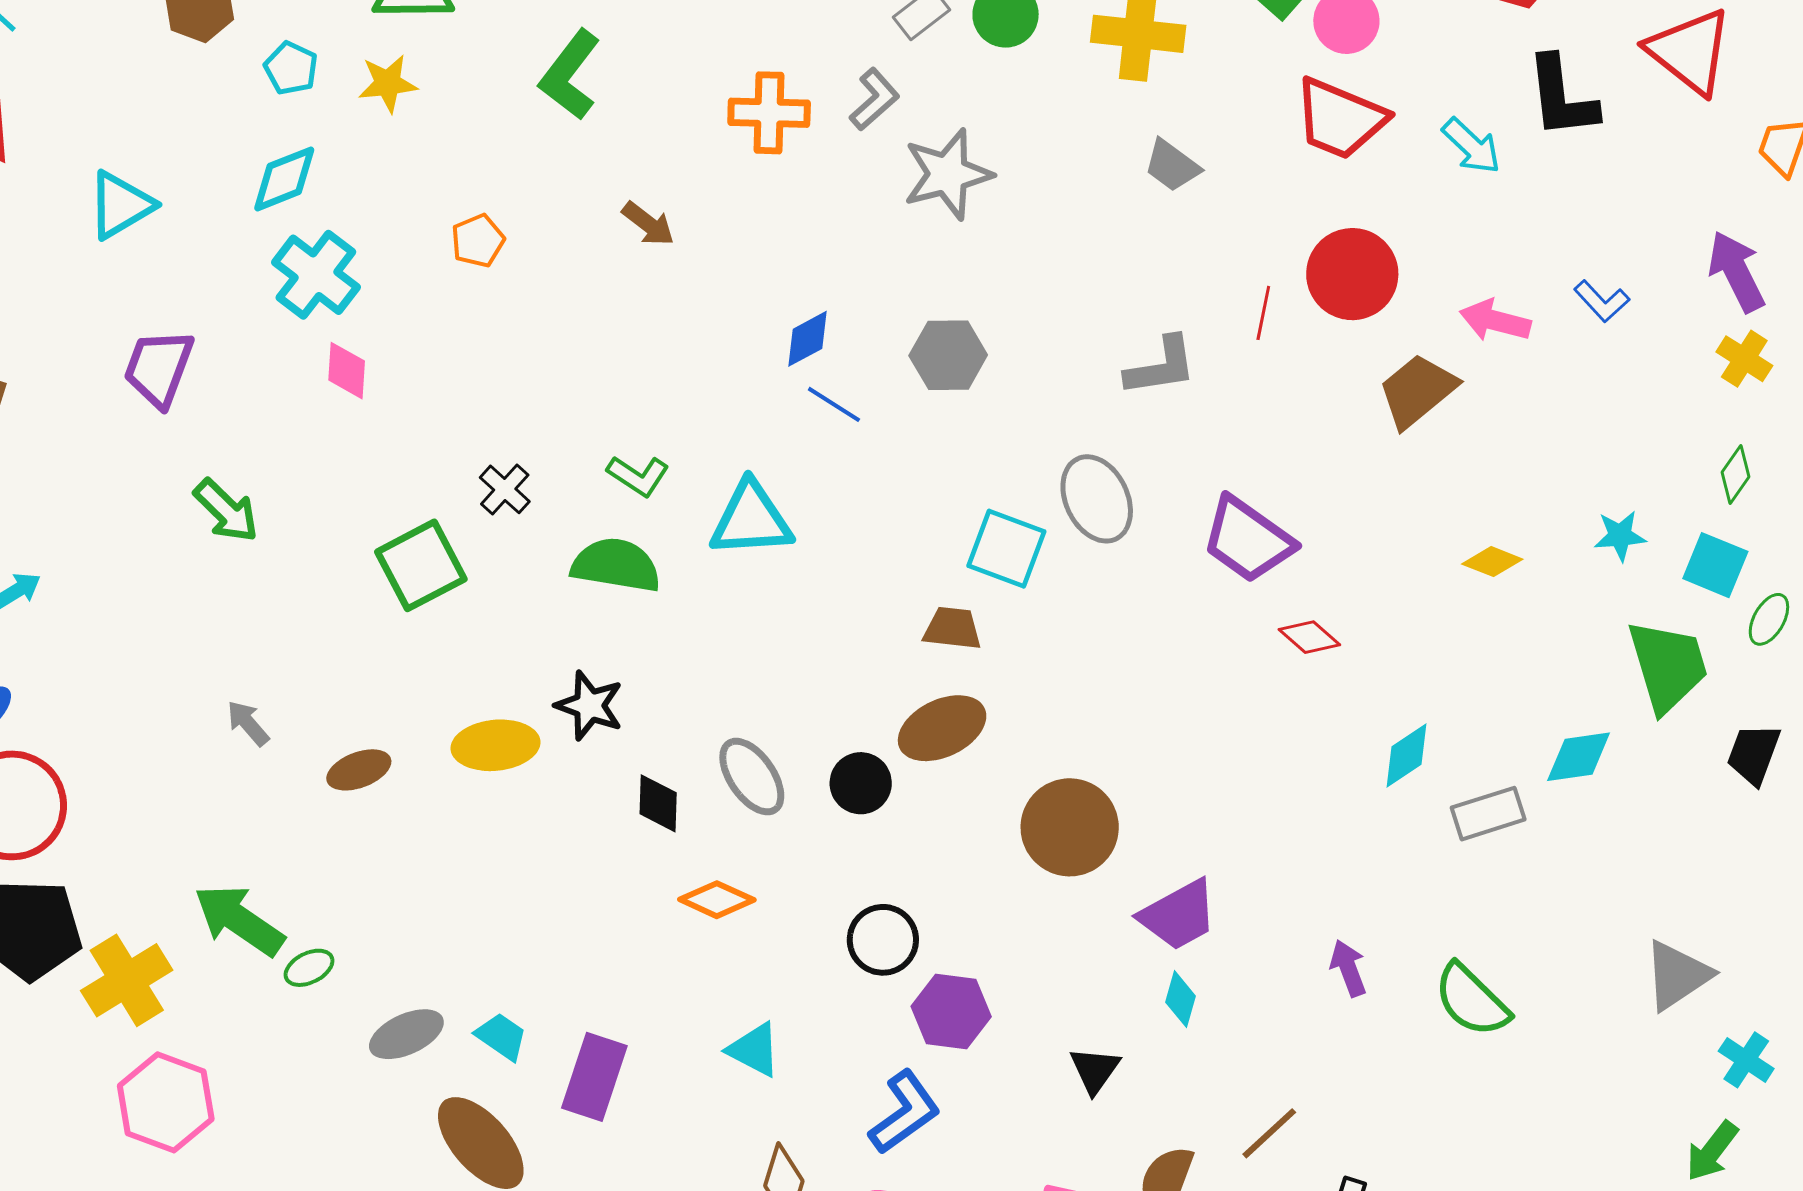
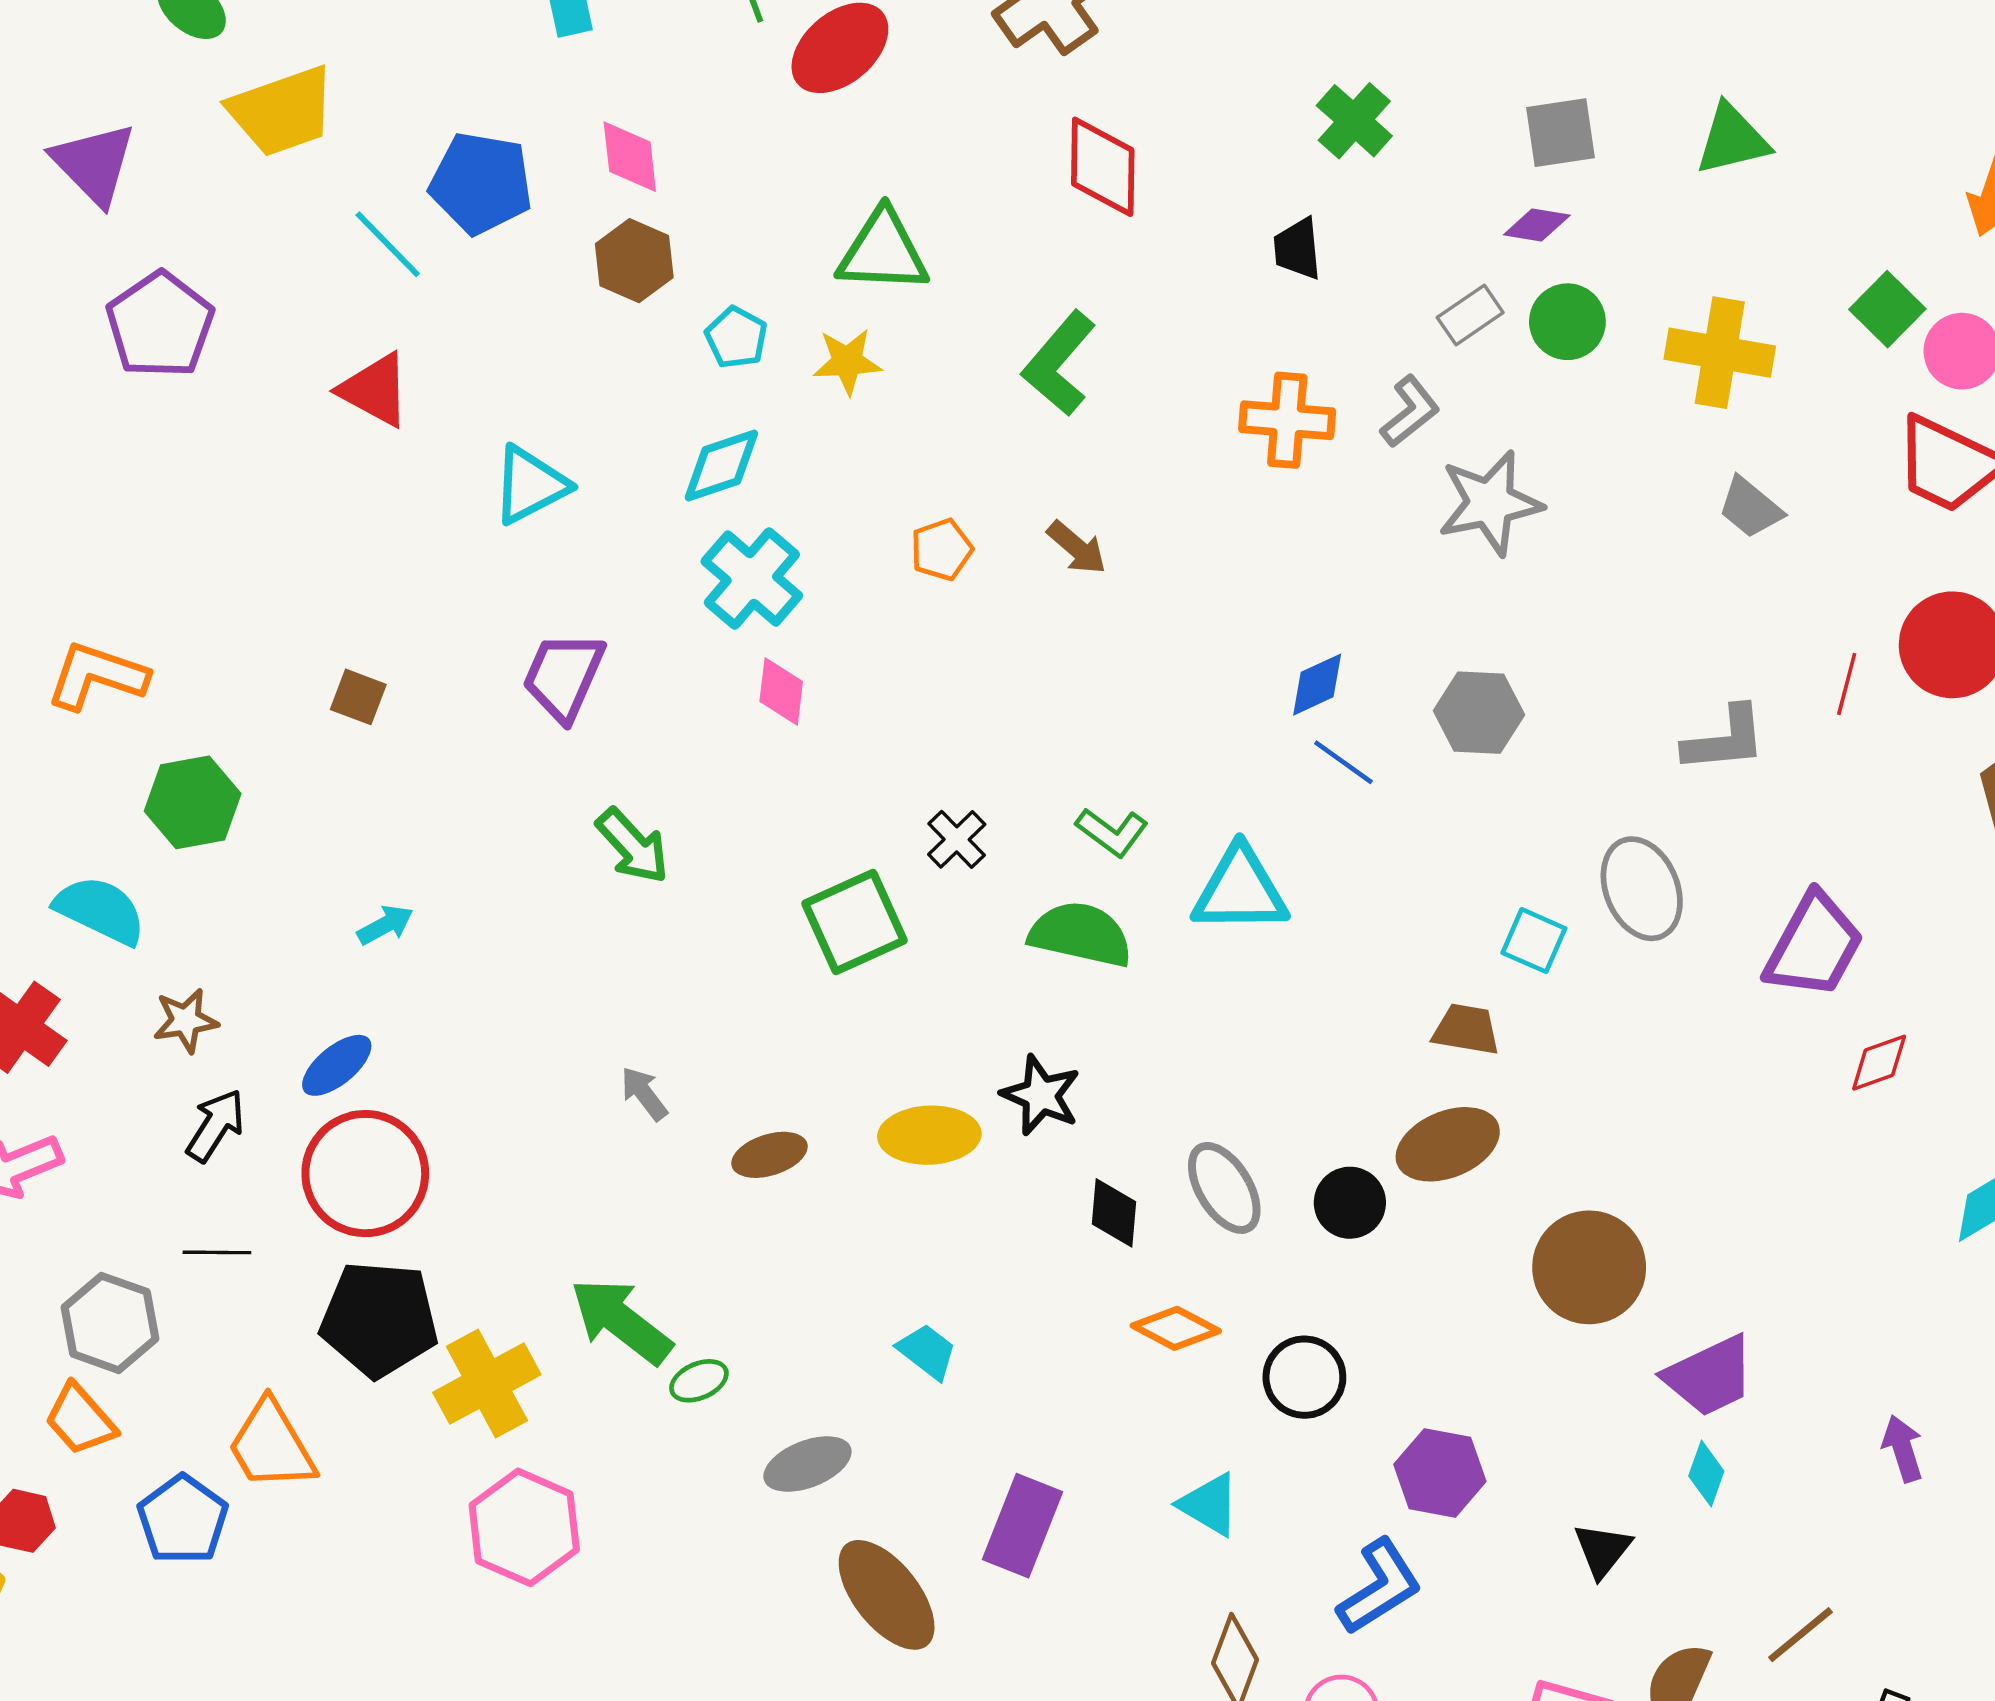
brown arrow: (648, 224) -> (1077, 548), moved
purple trapezoid: (1248, 540) -> (1814, 946), turned -100
cyan square: (1006, 549) -> (1534, 941), size x0.7
red diamond: (1309, 637) -> (1879, 1063), turned -64
black circle: (883, 940) -> (1304, 1377), moved
cyan trapezoid: (501, 1037) -> (927, 1351), moved

